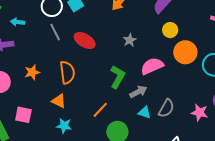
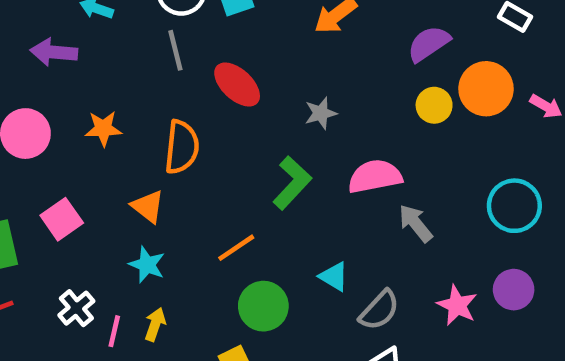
gray star: (130, 40) -> (321, 113), moved
orange circle: (185, 52) -> (486, 89), moved
gray arrow: (138, 92) -> (416, 223), moved, turned -114
gray semicircle: (166, 108) -> (379, 310), moved
pink square: (23, 115) -> (62, 219), turned 30

